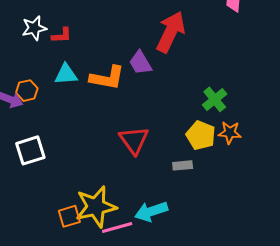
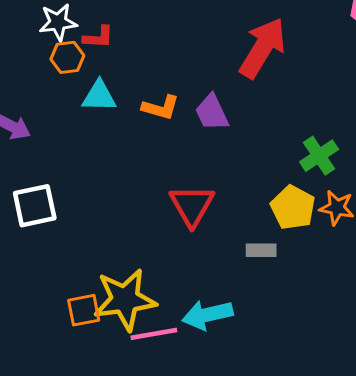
purple trapezoid: (140, 63) -> (212, 112), moved
orange L-shape: (107, 78) -> (161, 108), size x0.7
orange hexagon: (27, 91) -> (67, 57), moved

